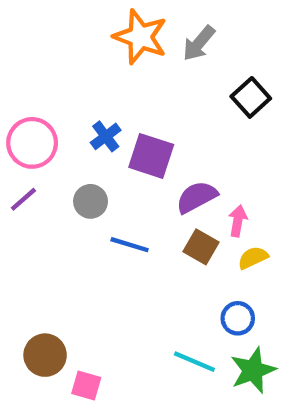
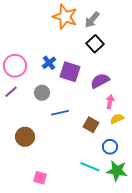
black square: (251, 97) -> (95, 44), moved
purple semicircle: (197, 197) -> (100, 81), moved
blue line: (130, 245) -> (60, 113), turned -30
brown square: (201, 247) -> (91, 125), moved
brown circle: (45, 355) -> (25, 137), moved
green star: (253, 370) -> (117, 171), turned 30

